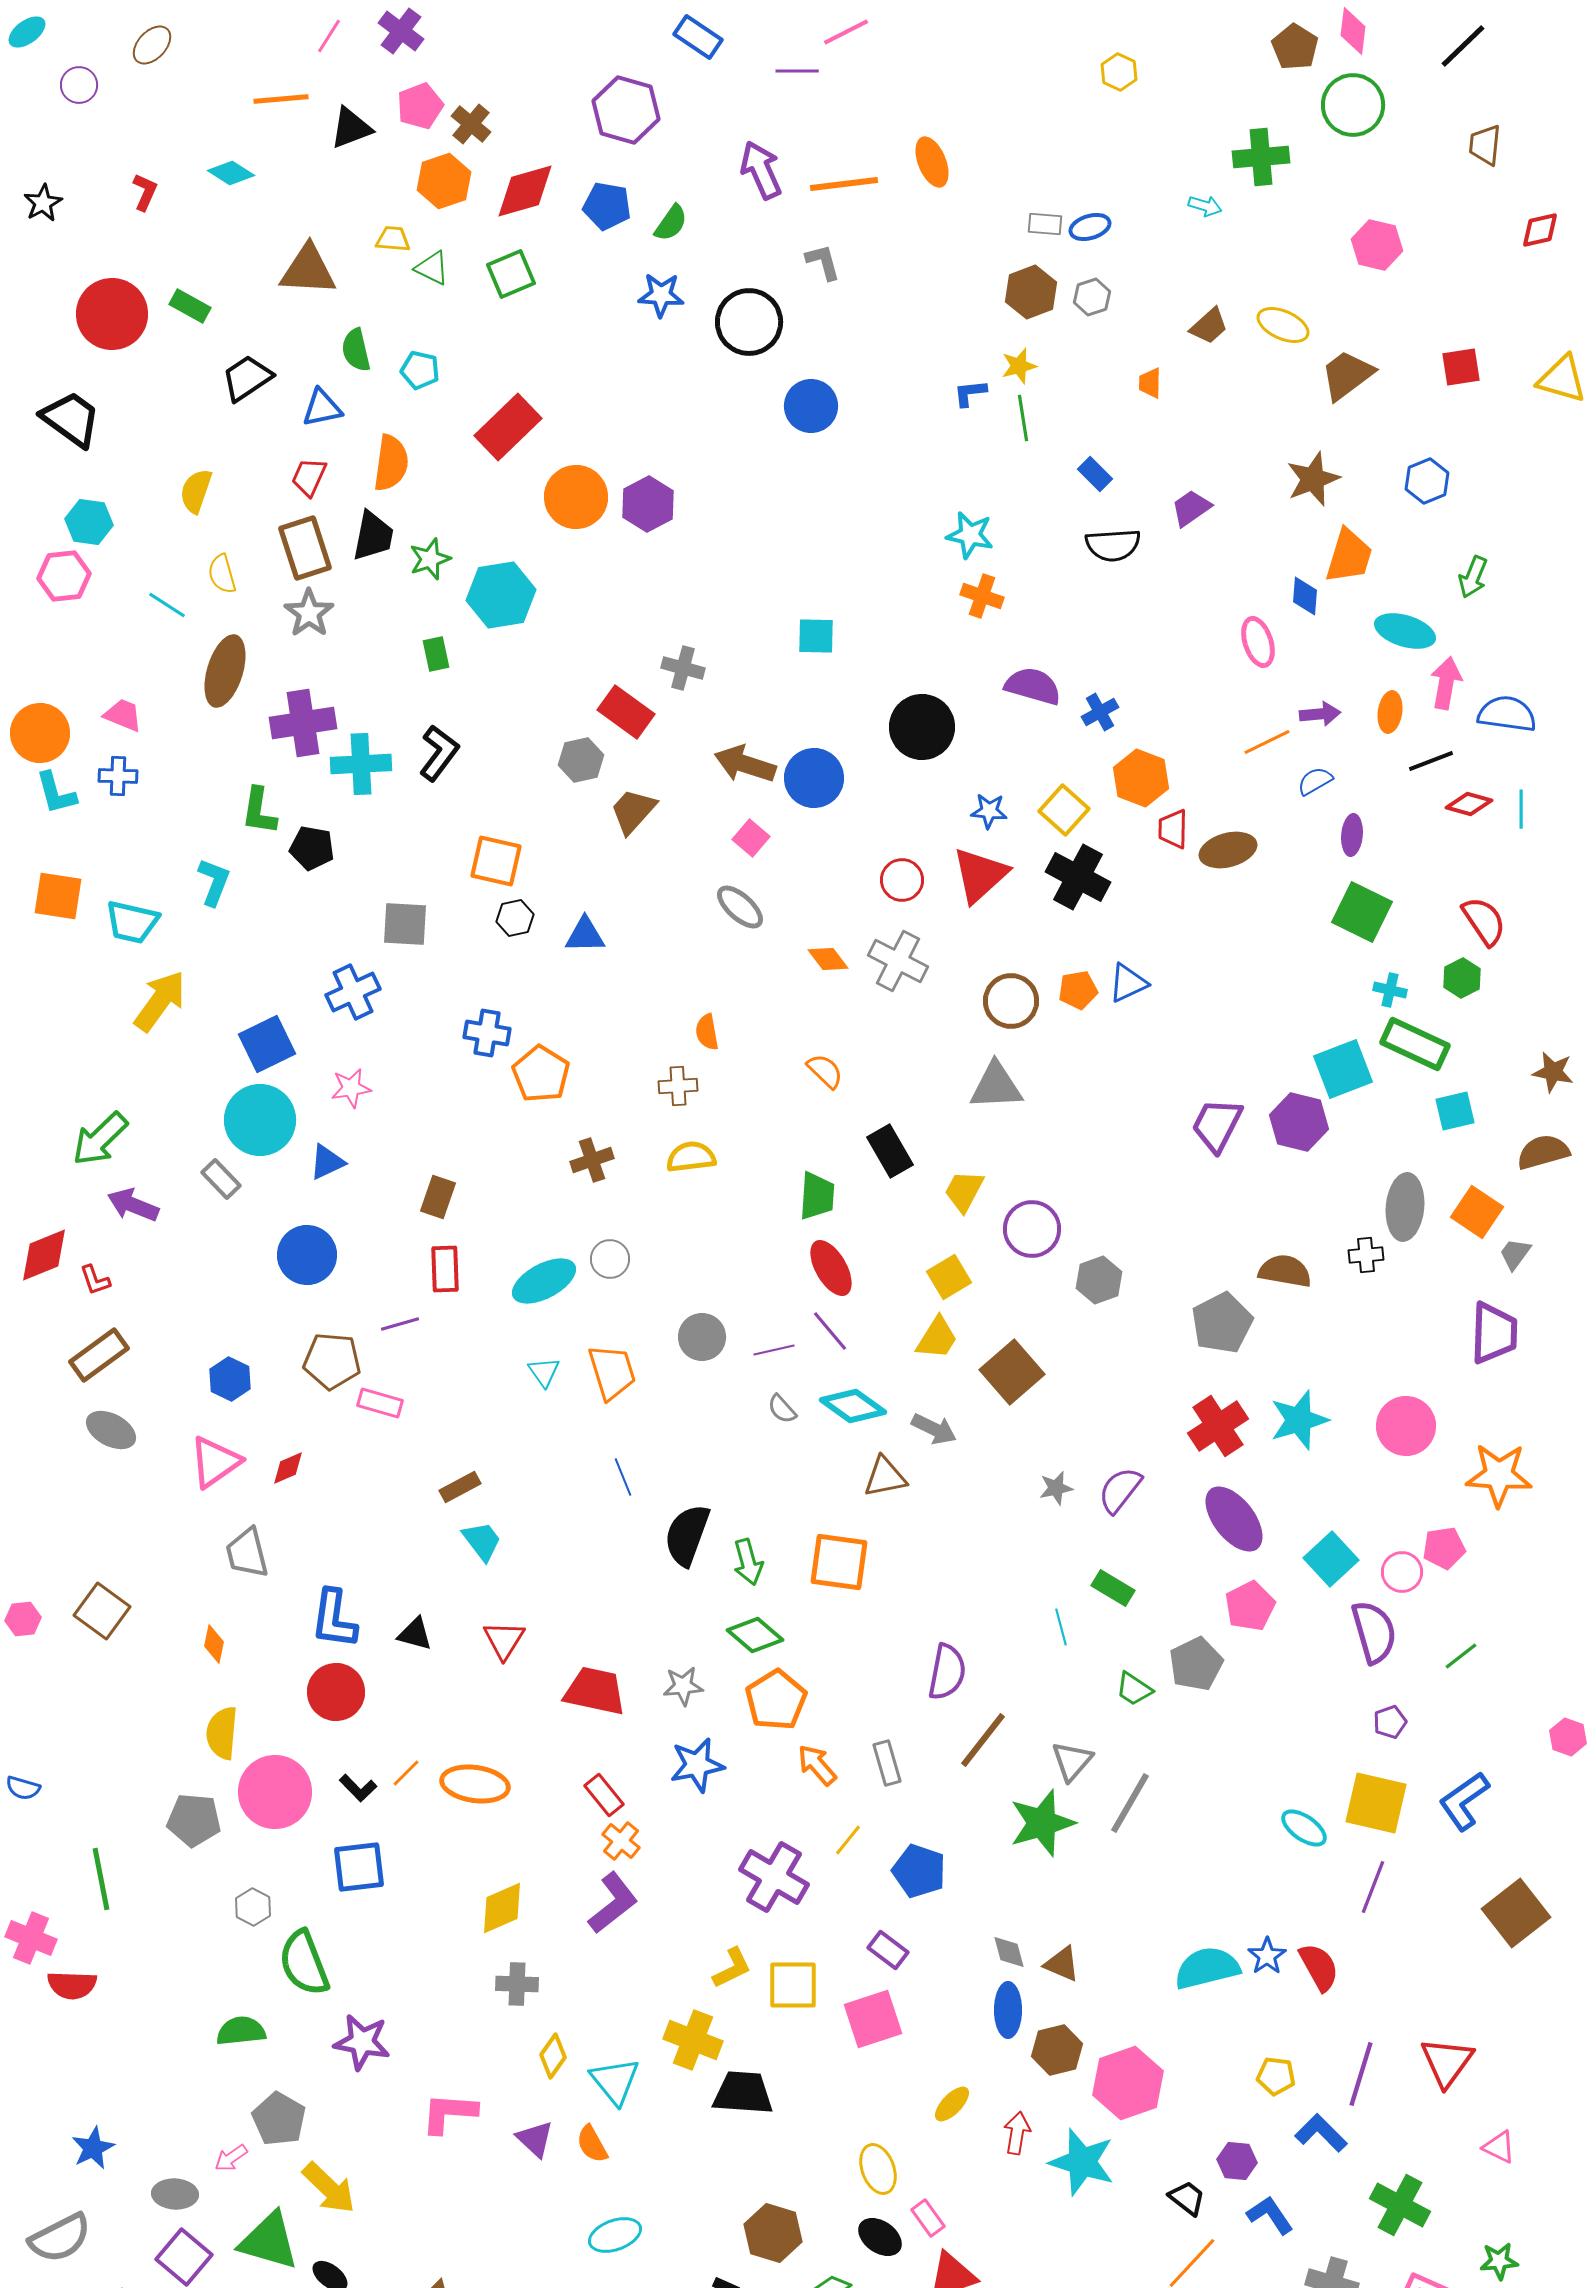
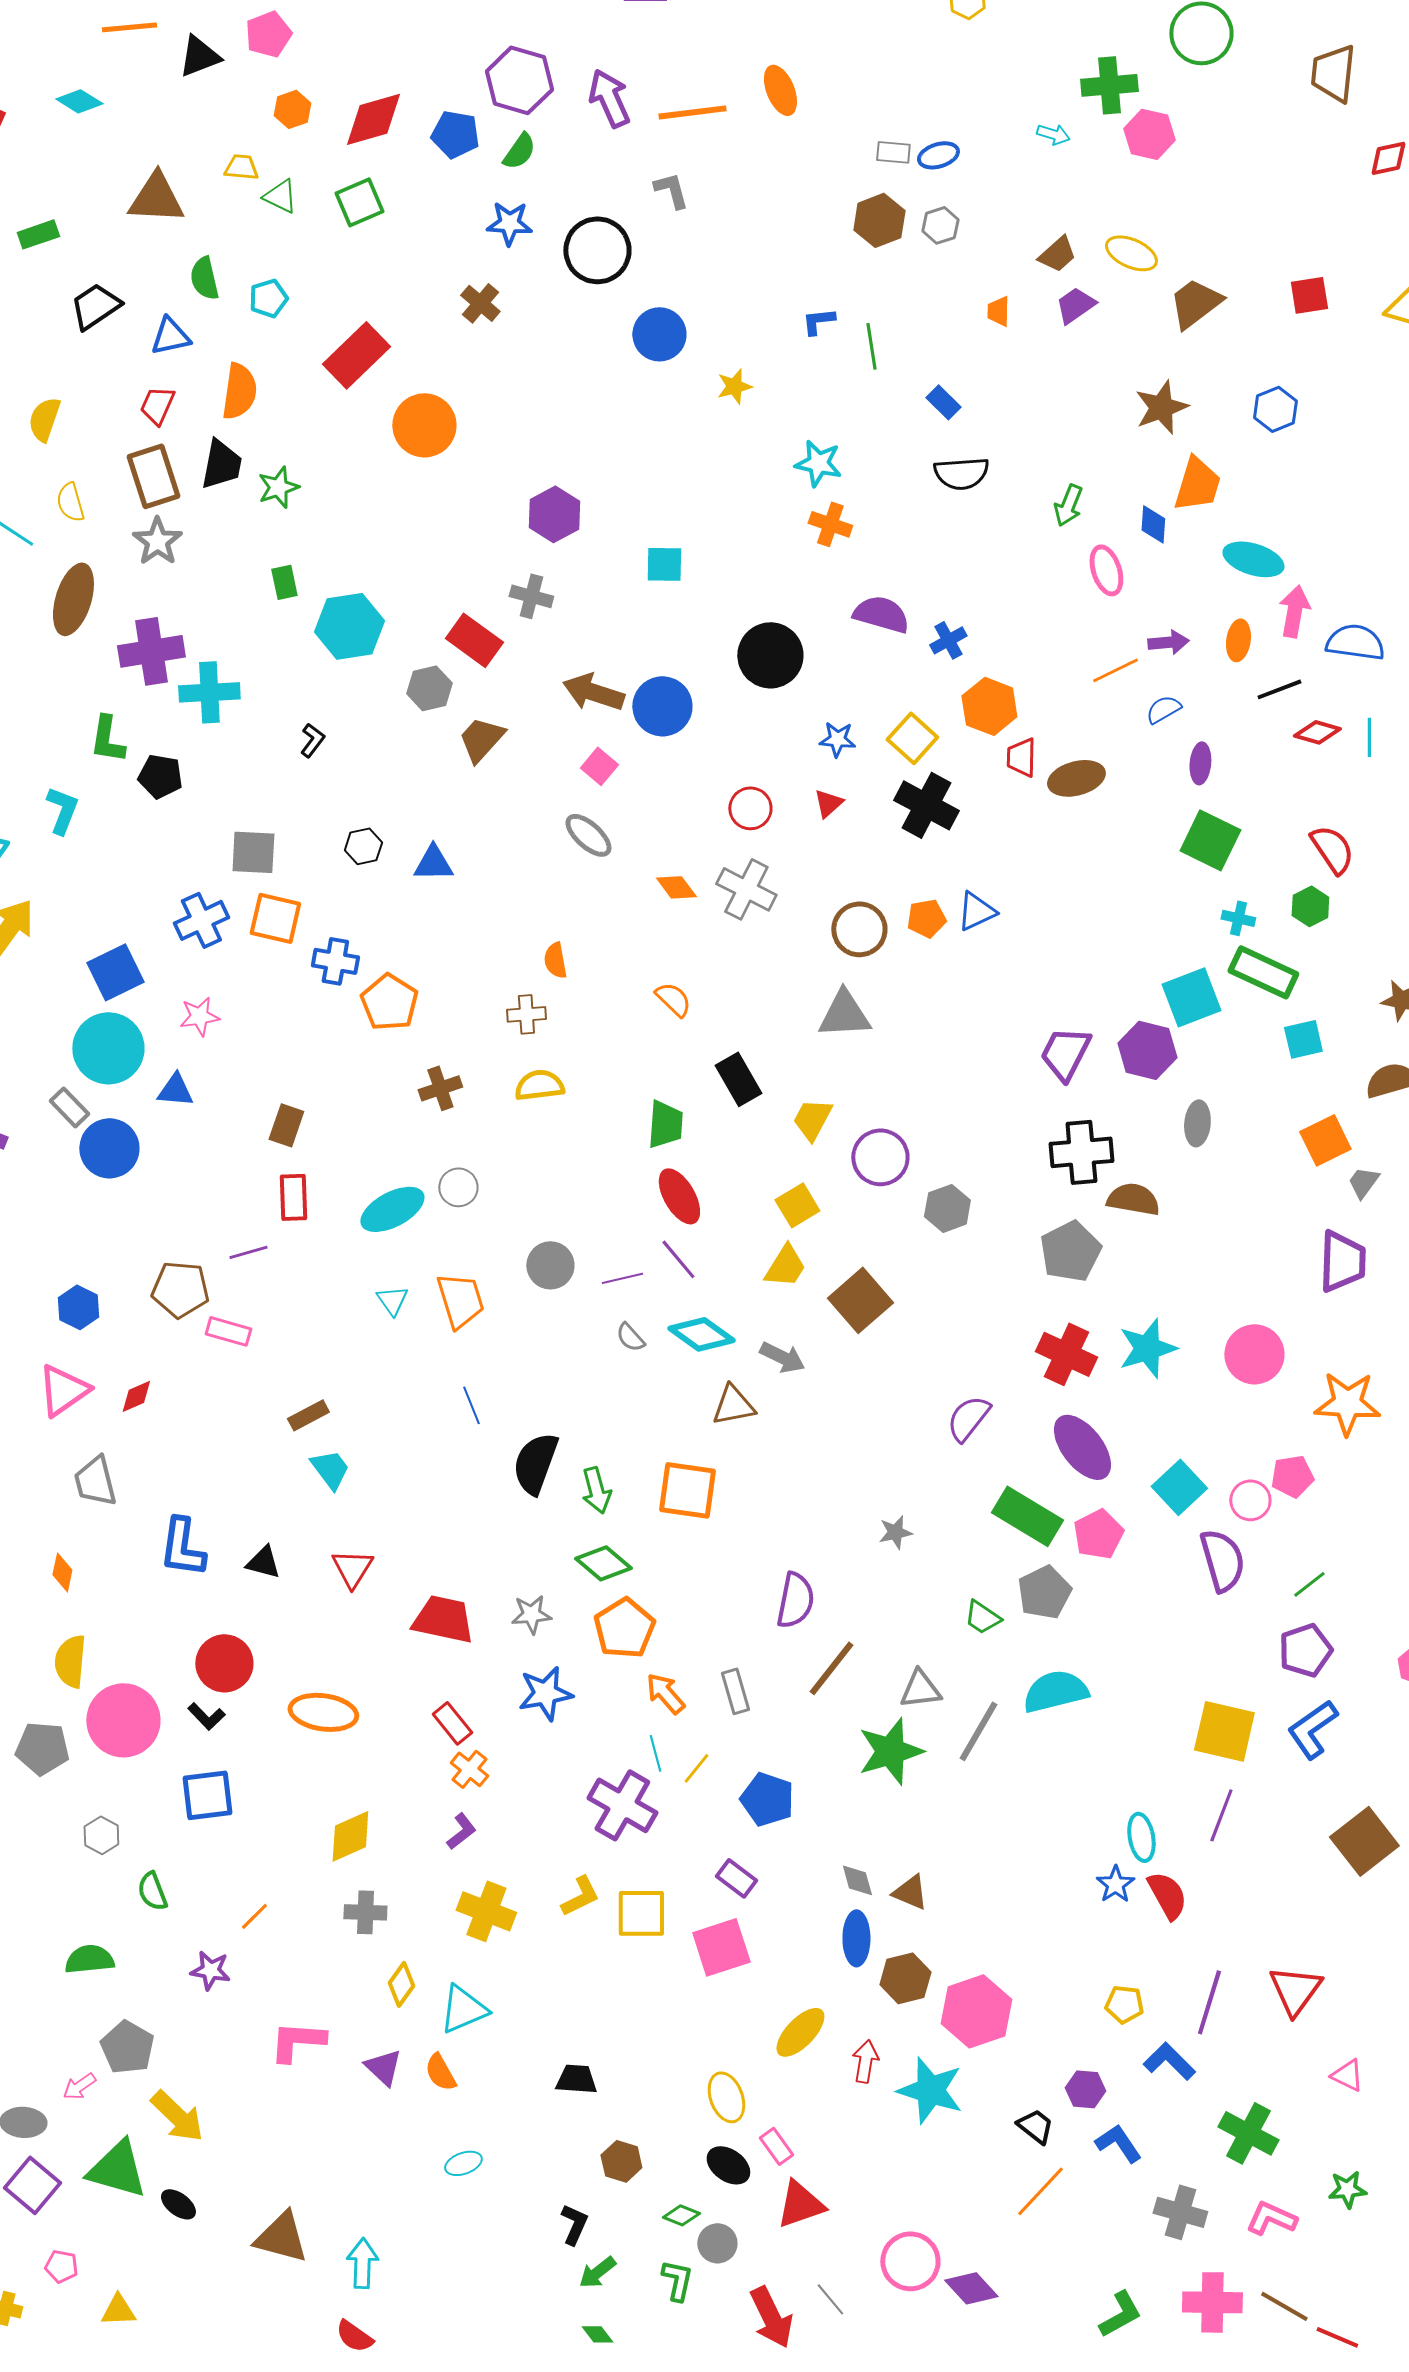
purple hexagon: (626, 110) -> (519, 80), moved
brown cross: (471, 124) -> (480, 303), moved
brown trapezoid: (1485, 145) -> (1333, 73), size x1.4
orange hexagon: (444, 181) -> (292, 109), size x0.7
pink hexagon: (1377, 245) -> (1149, 134), moved
green rectangle: (190, 306) -> (38, 234), turned -48
yellow star: (1019, 366) -> (734, 386), moved
cyan pentagon: (420, 370) -> (268, 298), turned -30
purple hexagon: (648, 504) -> (554, 514), moved
purple trapezoid: (1191, 508) -> (1075, 305), moved
green arrow: (1473, 577) -> (1068, 505), moved
cyan hexagon: (501, 595) -> (349, 626), moved
black L-shape: (439, 753) -> (312, 740), moved, size x0.6
orange square: (496, 861) -> (275, 918), moved
red triangle: (980, 875) -> (828, 803), size x0.5
blue triangle: (327, 1162) -> (175, 1090), turned 30
gray ellipse: (1405, 1207) -> (1197, 1123), moved, size x0.7
orange square: (1477, 1212) -> (1325, 1140), turned 30
blue circle: (307, 1255) -> (109, 1148), moved
black cross: (1366, 1255) -> (1081, 1152), moved, size x1.8
red cross: (1218, 1426) -> (1066, 1354), turned -32
gray star: (1056, 1488) -> (895, 1532), moved
green rectangle: (1113, 1588) -> (1027, 1516), moved, size x1.6
cyan line: (1061, 1627) -> (655, 1753), moved
red circle: (336, 1692) -> (224, 1663), moved
purple pentagon: (1390, 1722) -> (1305, 1650), moved, size x1.6
gray triangle: (1072, 1761) -> (920, 1689), turned 42
orange line: (406, 1773) -> (254, 1916), moved
cyan ellipse: (1304, 1828) -> (1141, 1837), moved, turned 45
purple L-shape: (613, 1903) -> (461, 1831), size x0.6
green semicircle: (304, 1963) -> (152, 1891), size x0.6
cyan semicircle: (1207, 1968) -> (1055, 1691), moved
yellow cross: (693, 2040) -> (486, 1911), moved
purple star: (362, 2042) -> (210, 1970), size x0.7
cyan triangle: (615, 2081) -> (463, 2009), turned 46
black trapezoid: (743, 2093) -> (576, 2079), moved, size x0.7
yellow ellipse: (952, 2104) -> (800, 2032), size x1.4
brown hexagon: (773, 2233) -> (621, 2161), size x0.7
cyan ellipse: (615, 2235) -> (463, 2163), size x0.7

